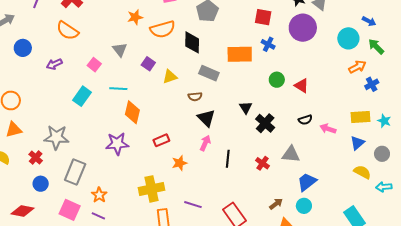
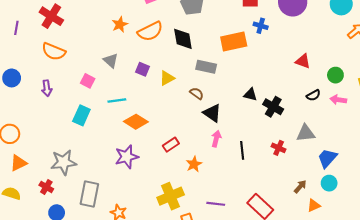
purple arrow: (54, 64) -> (47, 88), turned -63
green circle: (277, 80) -> (335, 75), moved
brown semicircle: (195, 97) -> (197, 93), turned -128
black triangle: (246, 108) -> (250, 95), turned -32
orange diamond: (132, 112) -> (136, 122), turned -60

